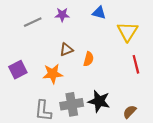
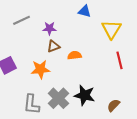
purple star: (62, 15) -> (49, 28), moved
orange semicircle: (89, 59) -> (74, 55), turned -112
gray cross: (72, 104) -> (58, 98), turned -35

